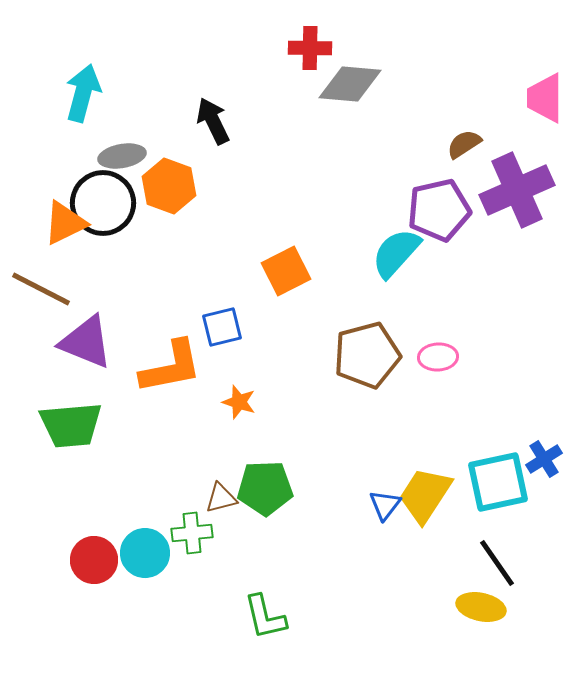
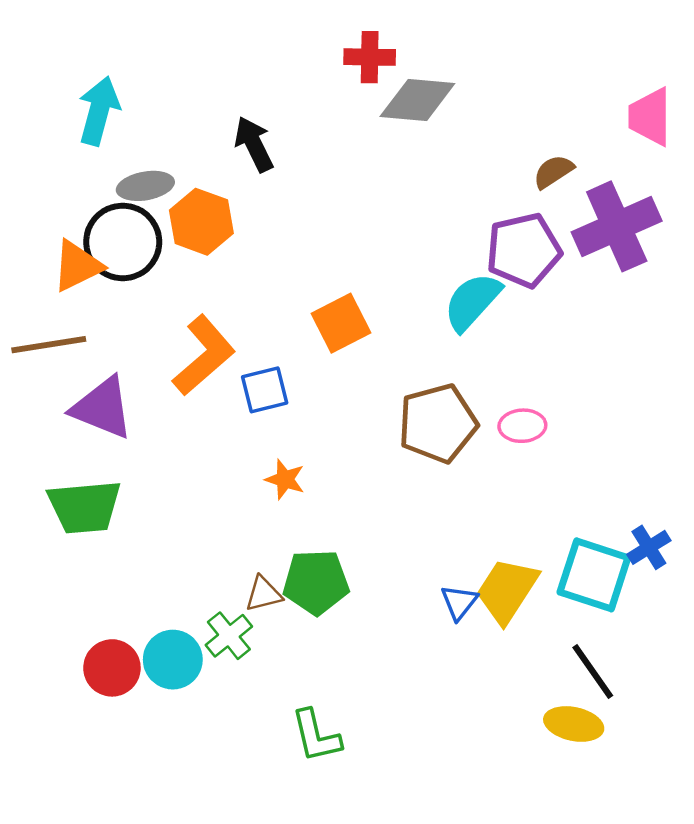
brown line: (41, 289) -> (49, 345), turned -36
orange L-shape: (171, 367) -> (204, 355), moved, turned -30
cyan square: (498, 482) -> (594, 575), turned 30
green cross: (192, 533) -> (229, 636), turned -33

